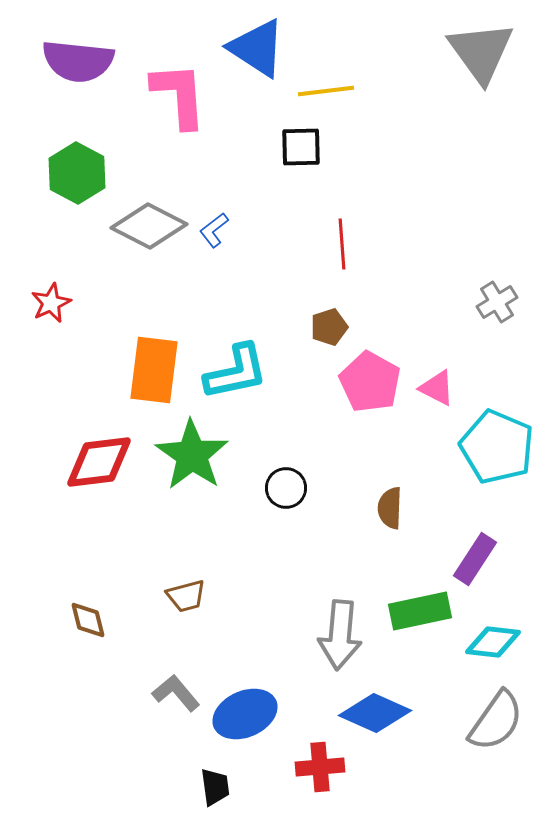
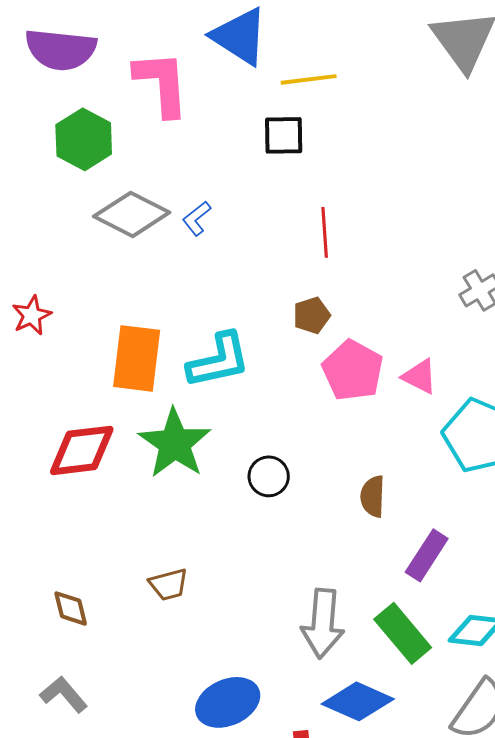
green hexagon: (77, 173) -> (84, 139), moved
red star: (51, 303) -> (32, 315), moved
purple rectangle: (475, 559) -> (427, 555), moved
green rectangle: (420, 611) -> (403, 633), moved, turned 62
gray L-shape: (176, 693) -> (64, 694), moved

